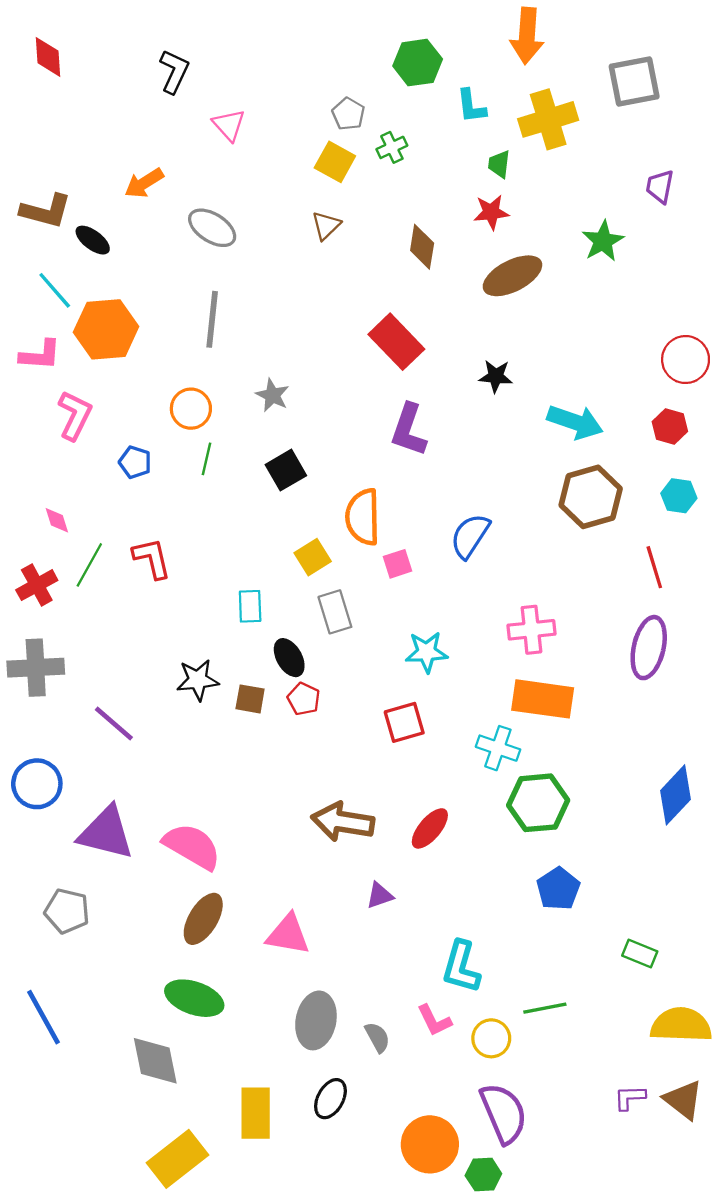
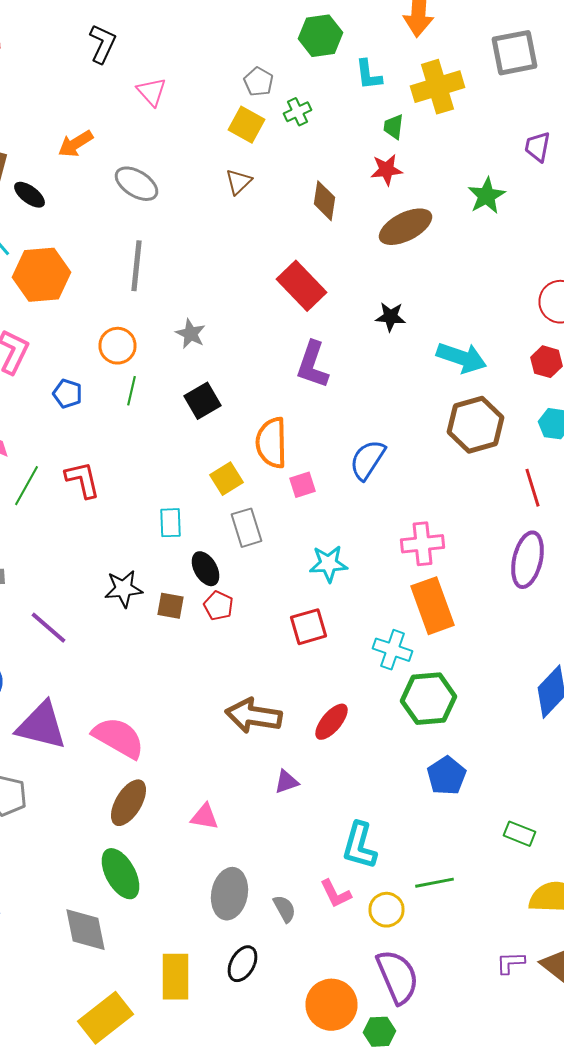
orange rectangle: (543, 699) -> (432, 606), turned 62
pink triangle: (288, 935) -> (204, 817), size x0.7
green ellipse: (194, 998) -> (120, 874), turned 42

